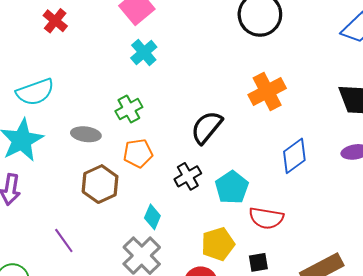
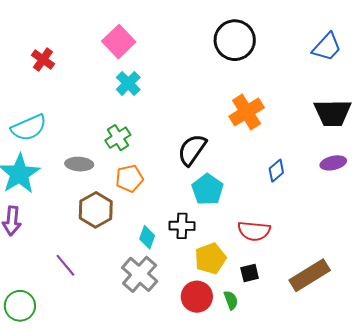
blue diamond: (294, 156) -> (276, 171), size x0.7
black cross: (188, 176) -> (182, 226), moved, turned 35
cyan pentagon: (232, 187) -> (208, 189), moved

